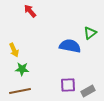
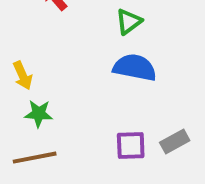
green triangle: (90, 33) -> (129, 21), moved
gray rectangle: (88, 91) -> (175, 142), moved

